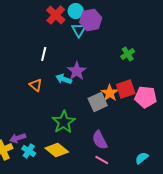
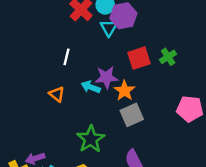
purple star: (77, 71) -> (106, 77), turned 30
red square: (126, 89) -> (139, 58), moved
orange star: (110, 93) -> (125, 91), moved

